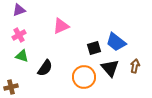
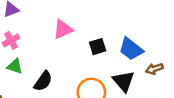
black square: (94, 48) -> (98, 47), moved
brown arrow: (135, 66) -> (154, 69), moved, turned -120

